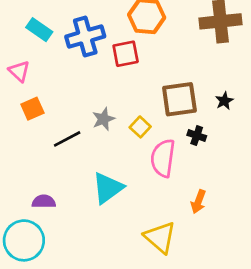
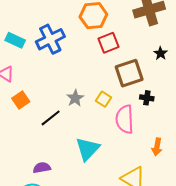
red square: (126, 54) -> (108, 43), moved
black star: (224, 101) -> (161, 53), moved

